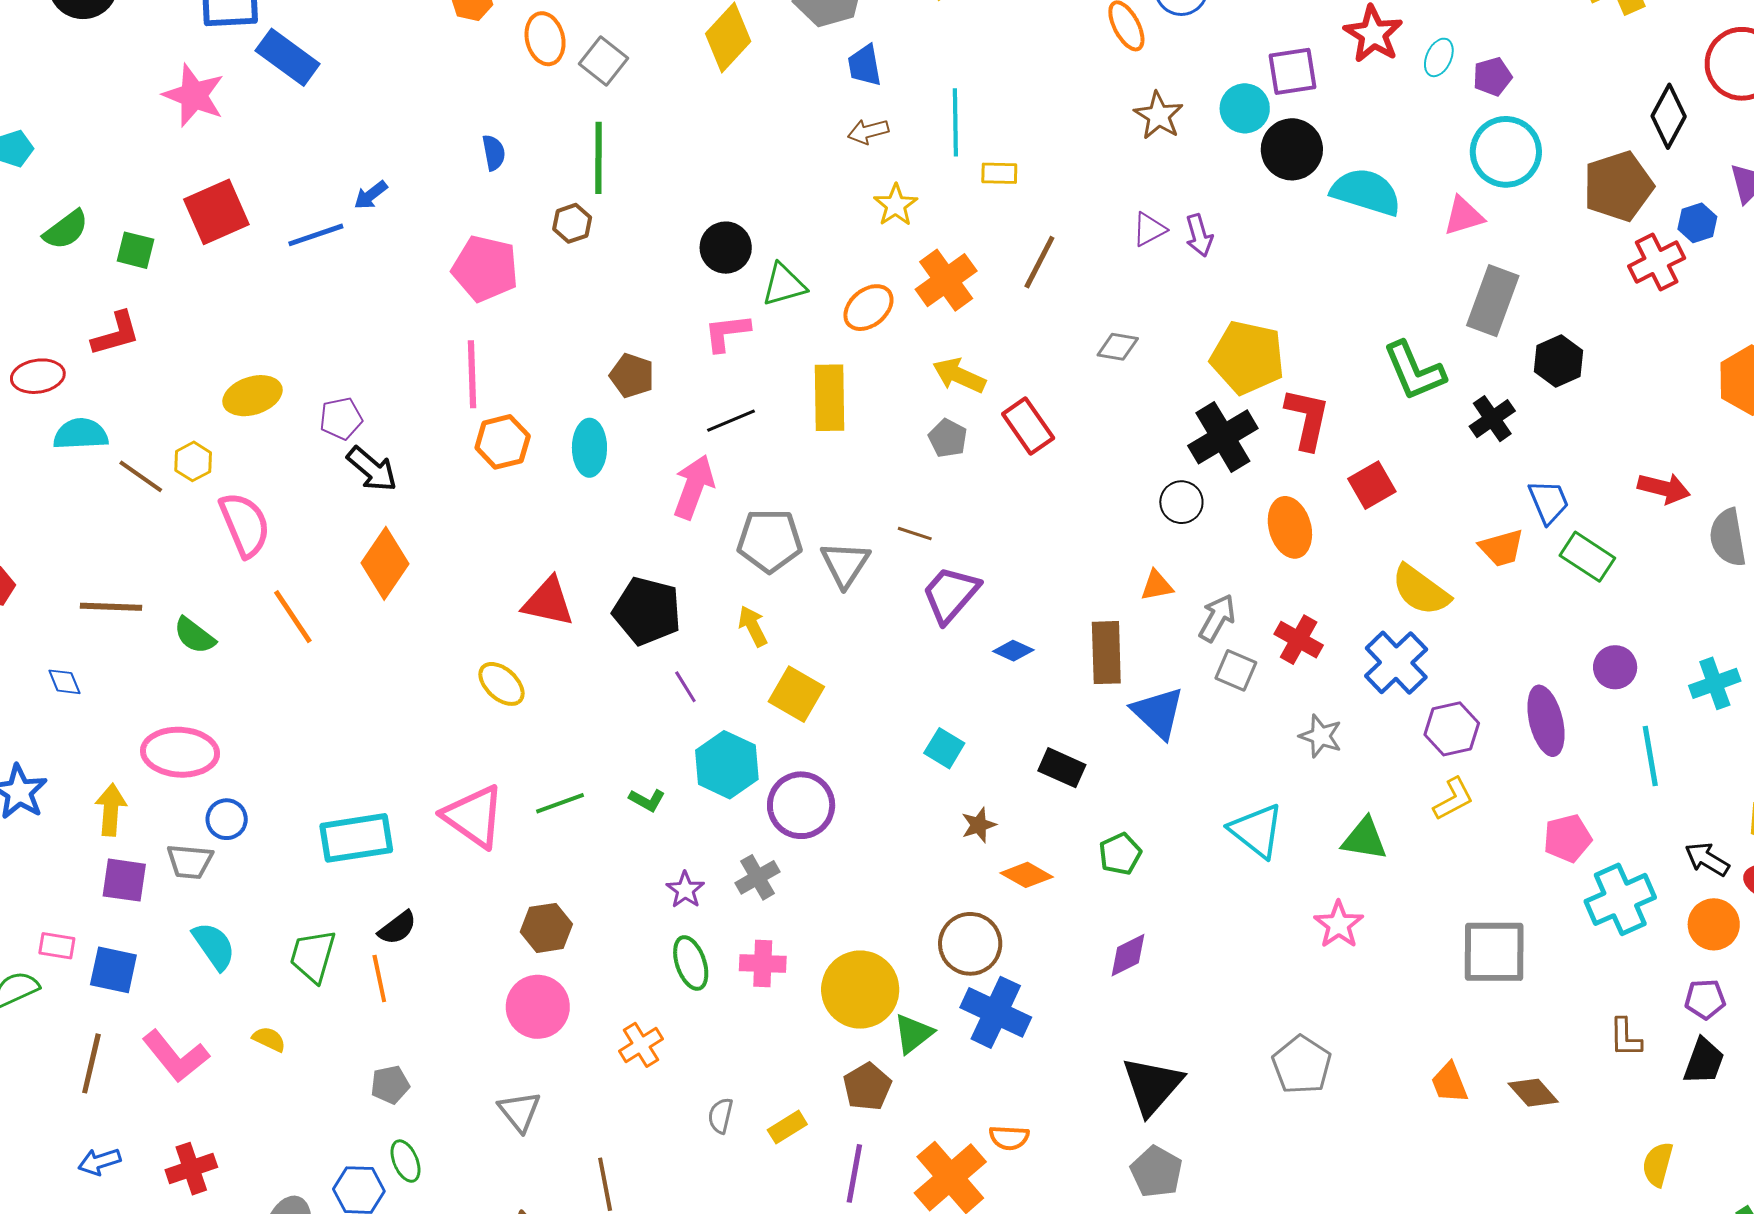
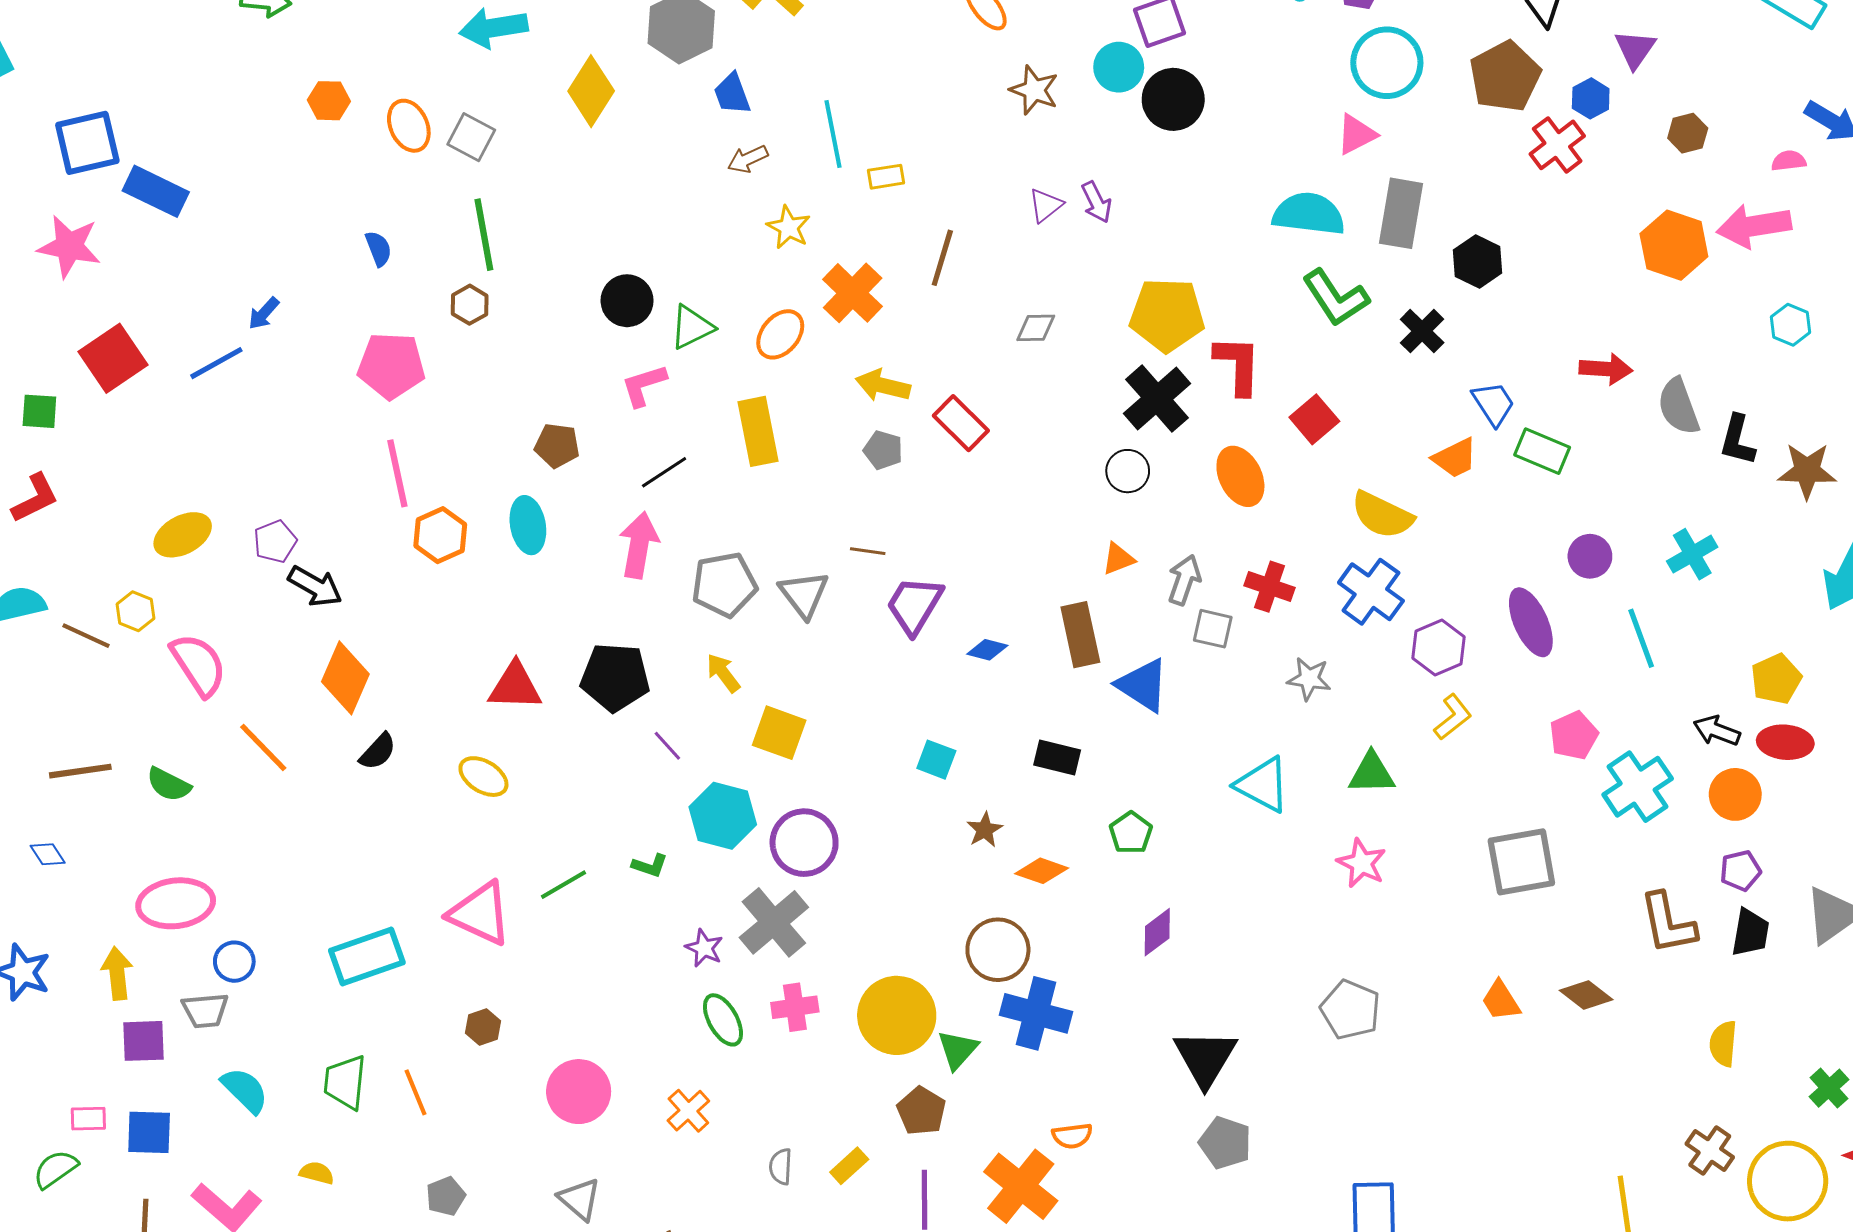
cyan semicircle: (1366, 192) -> (1309, 214), moved
gray cross: (758, 877) -> (774, 922), size x1.6
black semicircle: (397, 928) -> (378, 752), moved
brown hexagon: (546, 928) -> (483, 1027), moved, size x0.7
brown L-shape: (1625, 1038) -> (1668, 923), size x1.6

